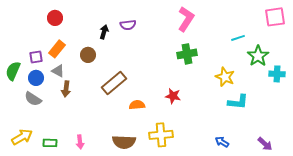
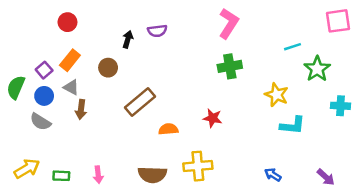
purple square: (36, 57) -> (44, 70), turned -32
cyan cross: (277, 74) -> (341, 106), moved

